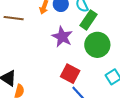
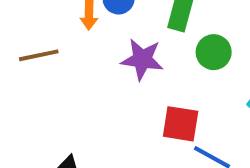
green circle: (97, 45) -> (214, 52), size x0.7

